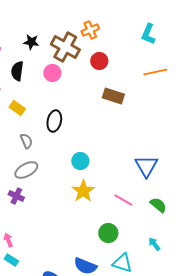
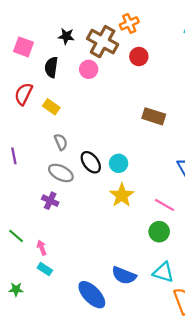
brown rectangle: (113, 96) -> (154, 116), moved
black ellipse: (54, 121) -> (91, 162), moved, turned -50
gray ellipse: (26, 170) -> (61, 173), turned 55
green circle: (108, 233) -> (159, 232), moved

